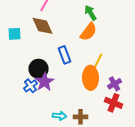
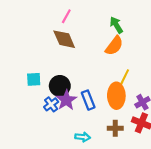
cyan square: (14, 34) -> (34, 79), moved
blue rectangle: (64, 55) -> (88, 100), moved
brown cross: (80, 117) -> (115, 128), moved

